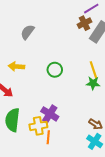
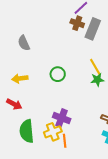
brown cross: (84, 23) -> (77, 23), turned -32
gray semicircle: (27, 32) -> (24, 43), turned -49

